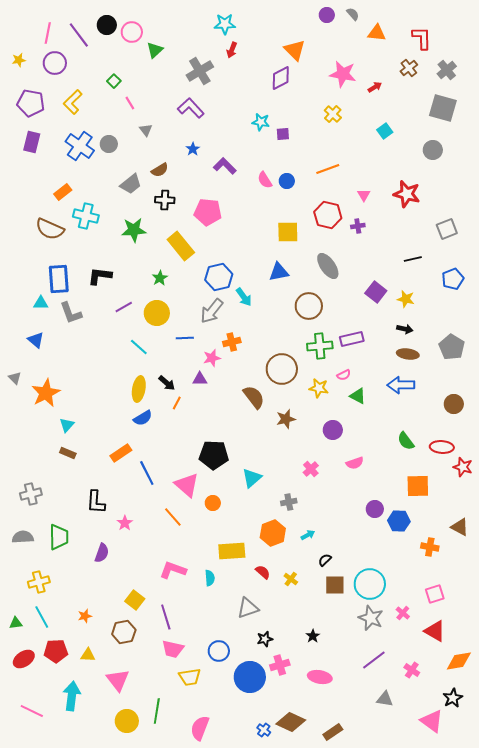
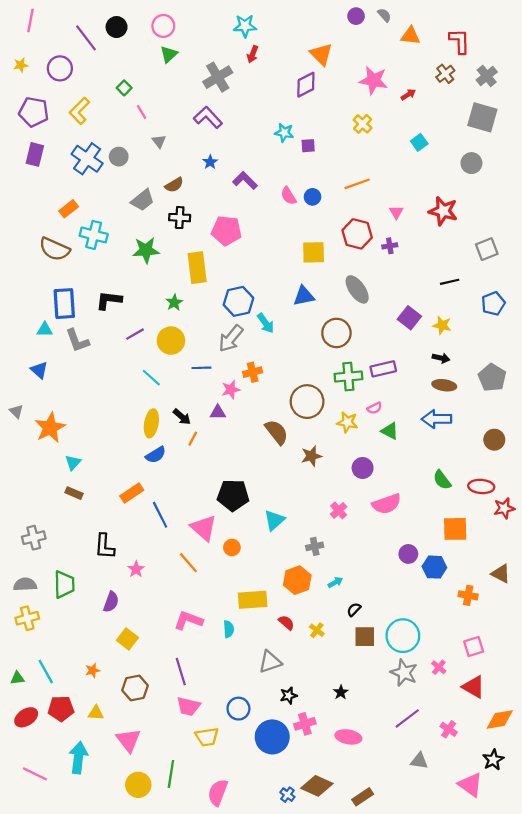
pink circle: (132, 32) -> (163, 26), moved
pink line: (48, 33) -> (30, 20), moved
yellow rectangle: (181, 246) -> (197, 268), turned 32
pink semicircle: (355, 463) -> (387, 504), size x1.5
red star: (463, 467) -> (504, 508), turned -30
yellow cross: (39, 582) -> (27, 618), moved
yellow square: (135, 600) -> (127, 639), moved

